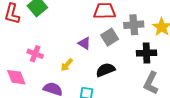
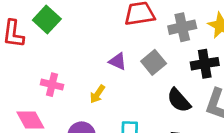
gray square: (110, 37) -> (154, 62), moved
black semicircle: (105, 70) -> (179, 100), moved, turned -102

